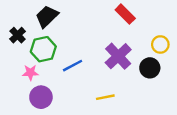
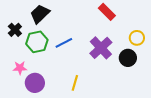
blue line: (73, 66) -> (64, 43), moved
pink star: (30, 73) -> (20, 68), moved
yellow line: (105, 97) -> (75, 83), moved, turned -63

